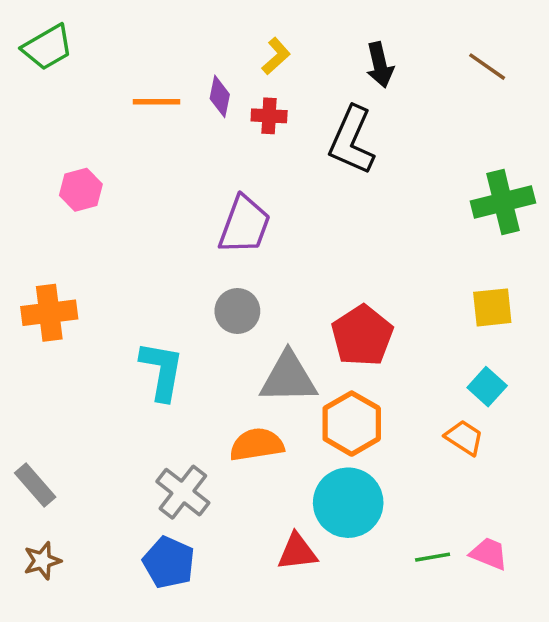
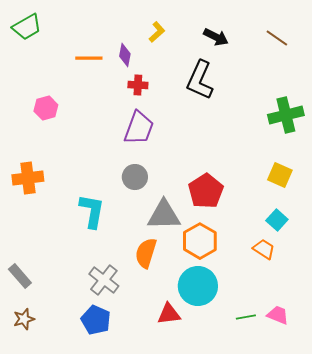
black arrow: (380, 65) -> (216, 37), turned -50
red cross: (269, 116) -> (138, 85), moved
yellow square: (492, 307) -> (280, 175), turned 30
orange semicircle: (257, 445) -> (146, 253), turned -64

